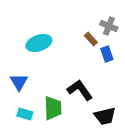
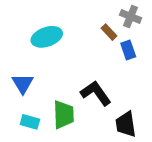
black trapezoid: (105, 116) -> (126, 124), turned 95

